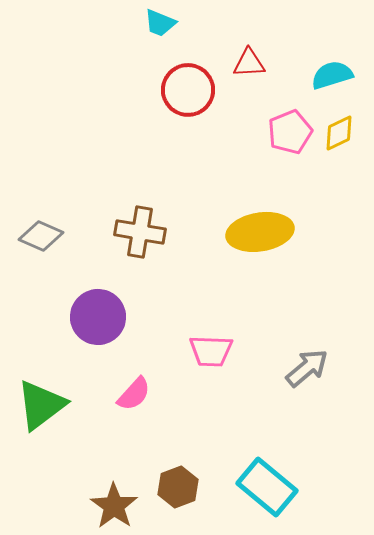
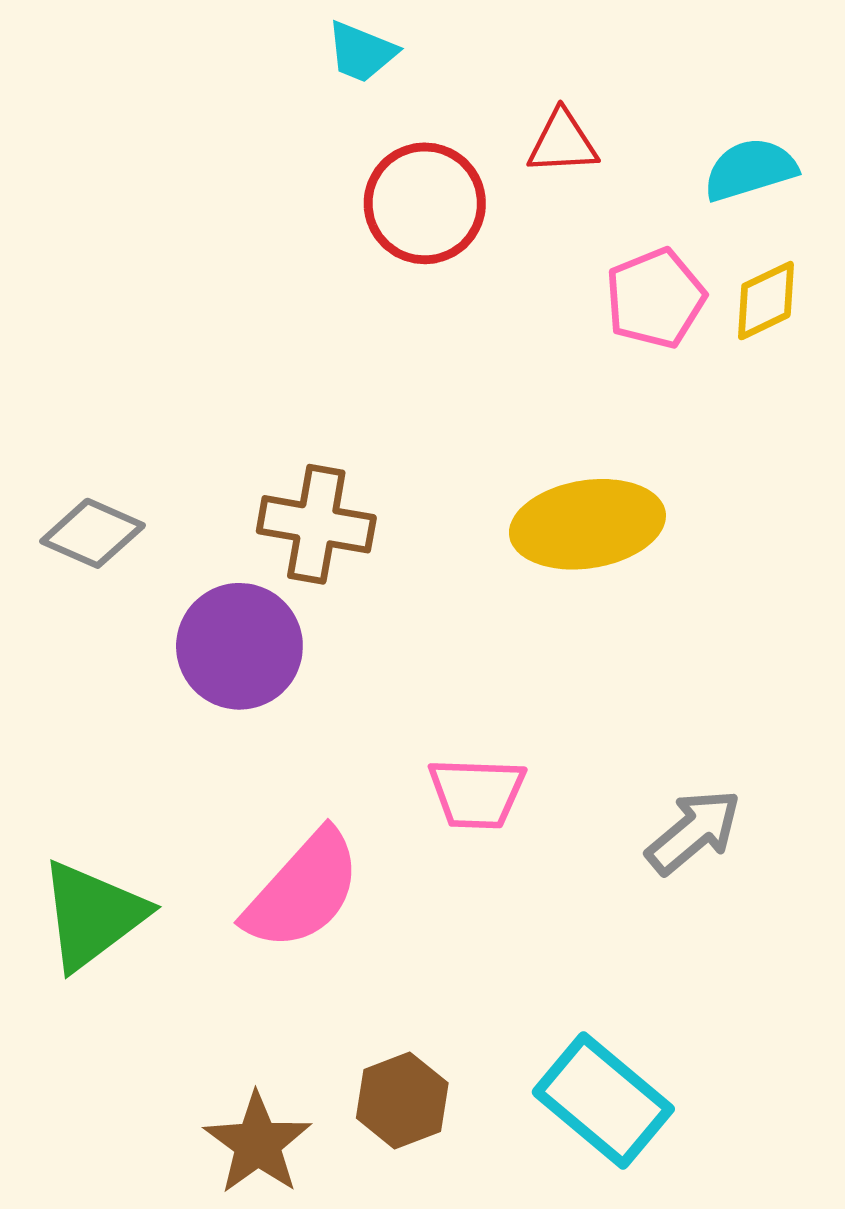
purple circle: (98, 317) -> (239, 646), moved
pink semicircle: (134, 394) -> (303, 890), size x1.6

